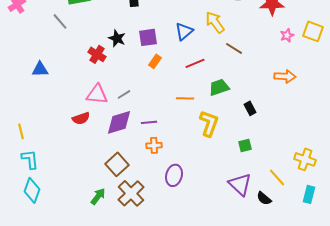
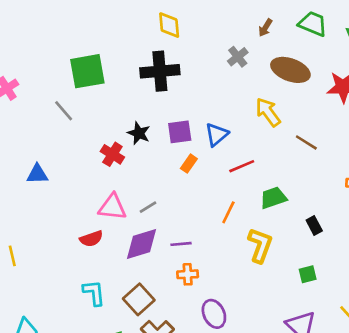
blue triangle: (184, 31) -> (217, 135), moved
brown line: (234, 48) -> (306, 142), moved
orange line: (185, 98) -> (228, 212), turned -66
cyan L-shape: (30, 159) -> (94, 293), moved
purple ellipse: (174, 175) -> (214, 314), turned -40

